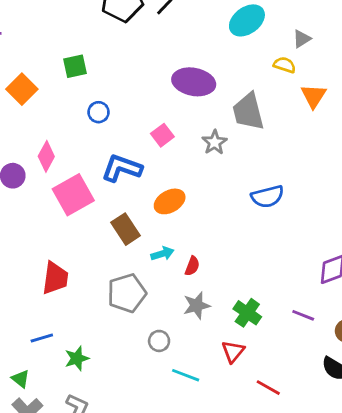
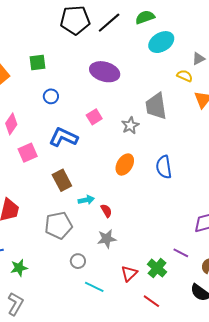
purple ellipse: (194, 82) -> (105, 72), moved
pink square: (73, 195) -> (28, 153), size x0.7
blue semicircle: (267, 197) -> (164, 167), turned 90
orange ellipse: (170, 201) -> (125, 164), moved, turned -35
red semicircle: (192, 266) -> (106, 211), turned -56
green cross: (247, 313) -> (157, 268), moved

